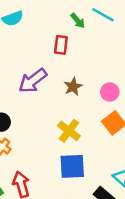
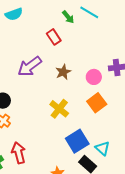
red rectangle: (61, 45) -> (54, 37), turned -42
blue square: (72, 166) -> (77, 141), moved, turned -30

